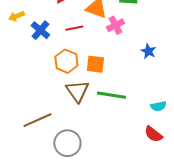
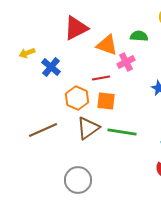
red line: (74, 28) -> (101, 78), moved
brown triangle: (77, 91) -> (88, 128), turned 30
brown line: (37, 120) -> (43, 130), moved

